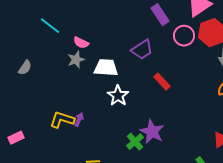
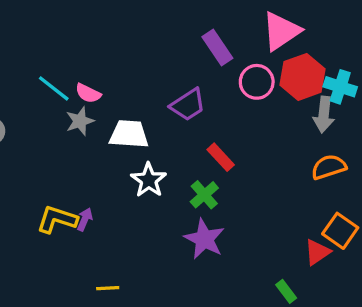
cyan line: (50, 26) -> (54, 88), moved
green cross: (135, 142) -> (204, 195), moved

